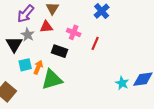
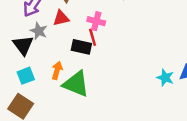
red line: (95, 43) -> (93, 37), moved, turned -32
cyan square: (25, 65) -> (26, 76), moved
green triangle: (52, 80) -> (76, 84), turned 45

